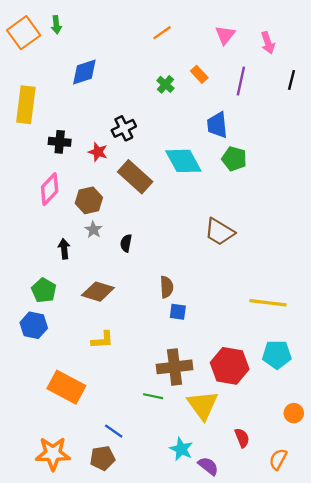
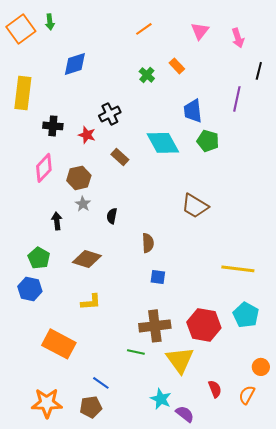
purple line: (241, 81) -> (237, 99), moved
brown rectangle: (135, 177) -> (120, 157), size x0.6
brown semicircle: (167, 287) -> (148, 243), moved
cyan pentagon: (277, 355) -> (246, 315), turned 30
orange semicircle: (278, 459) -> (247, 395), moved

